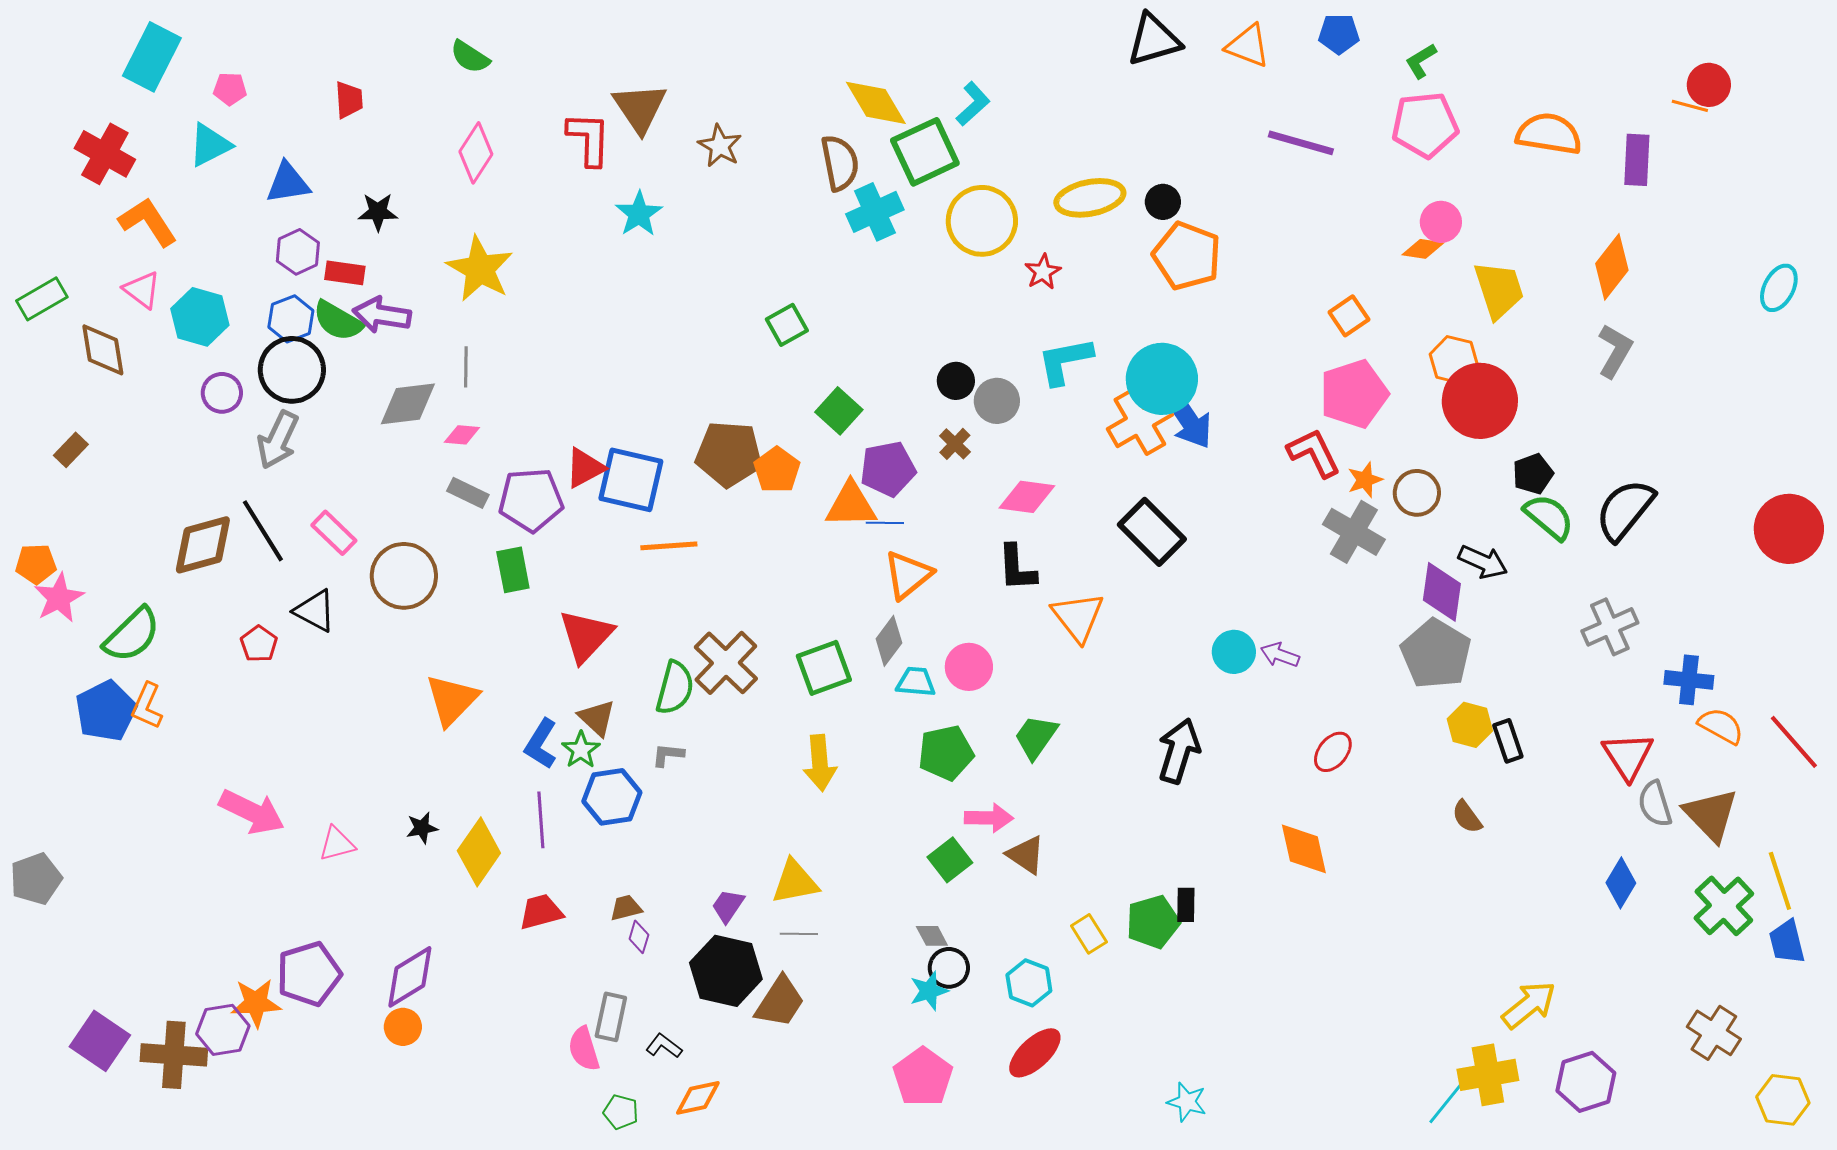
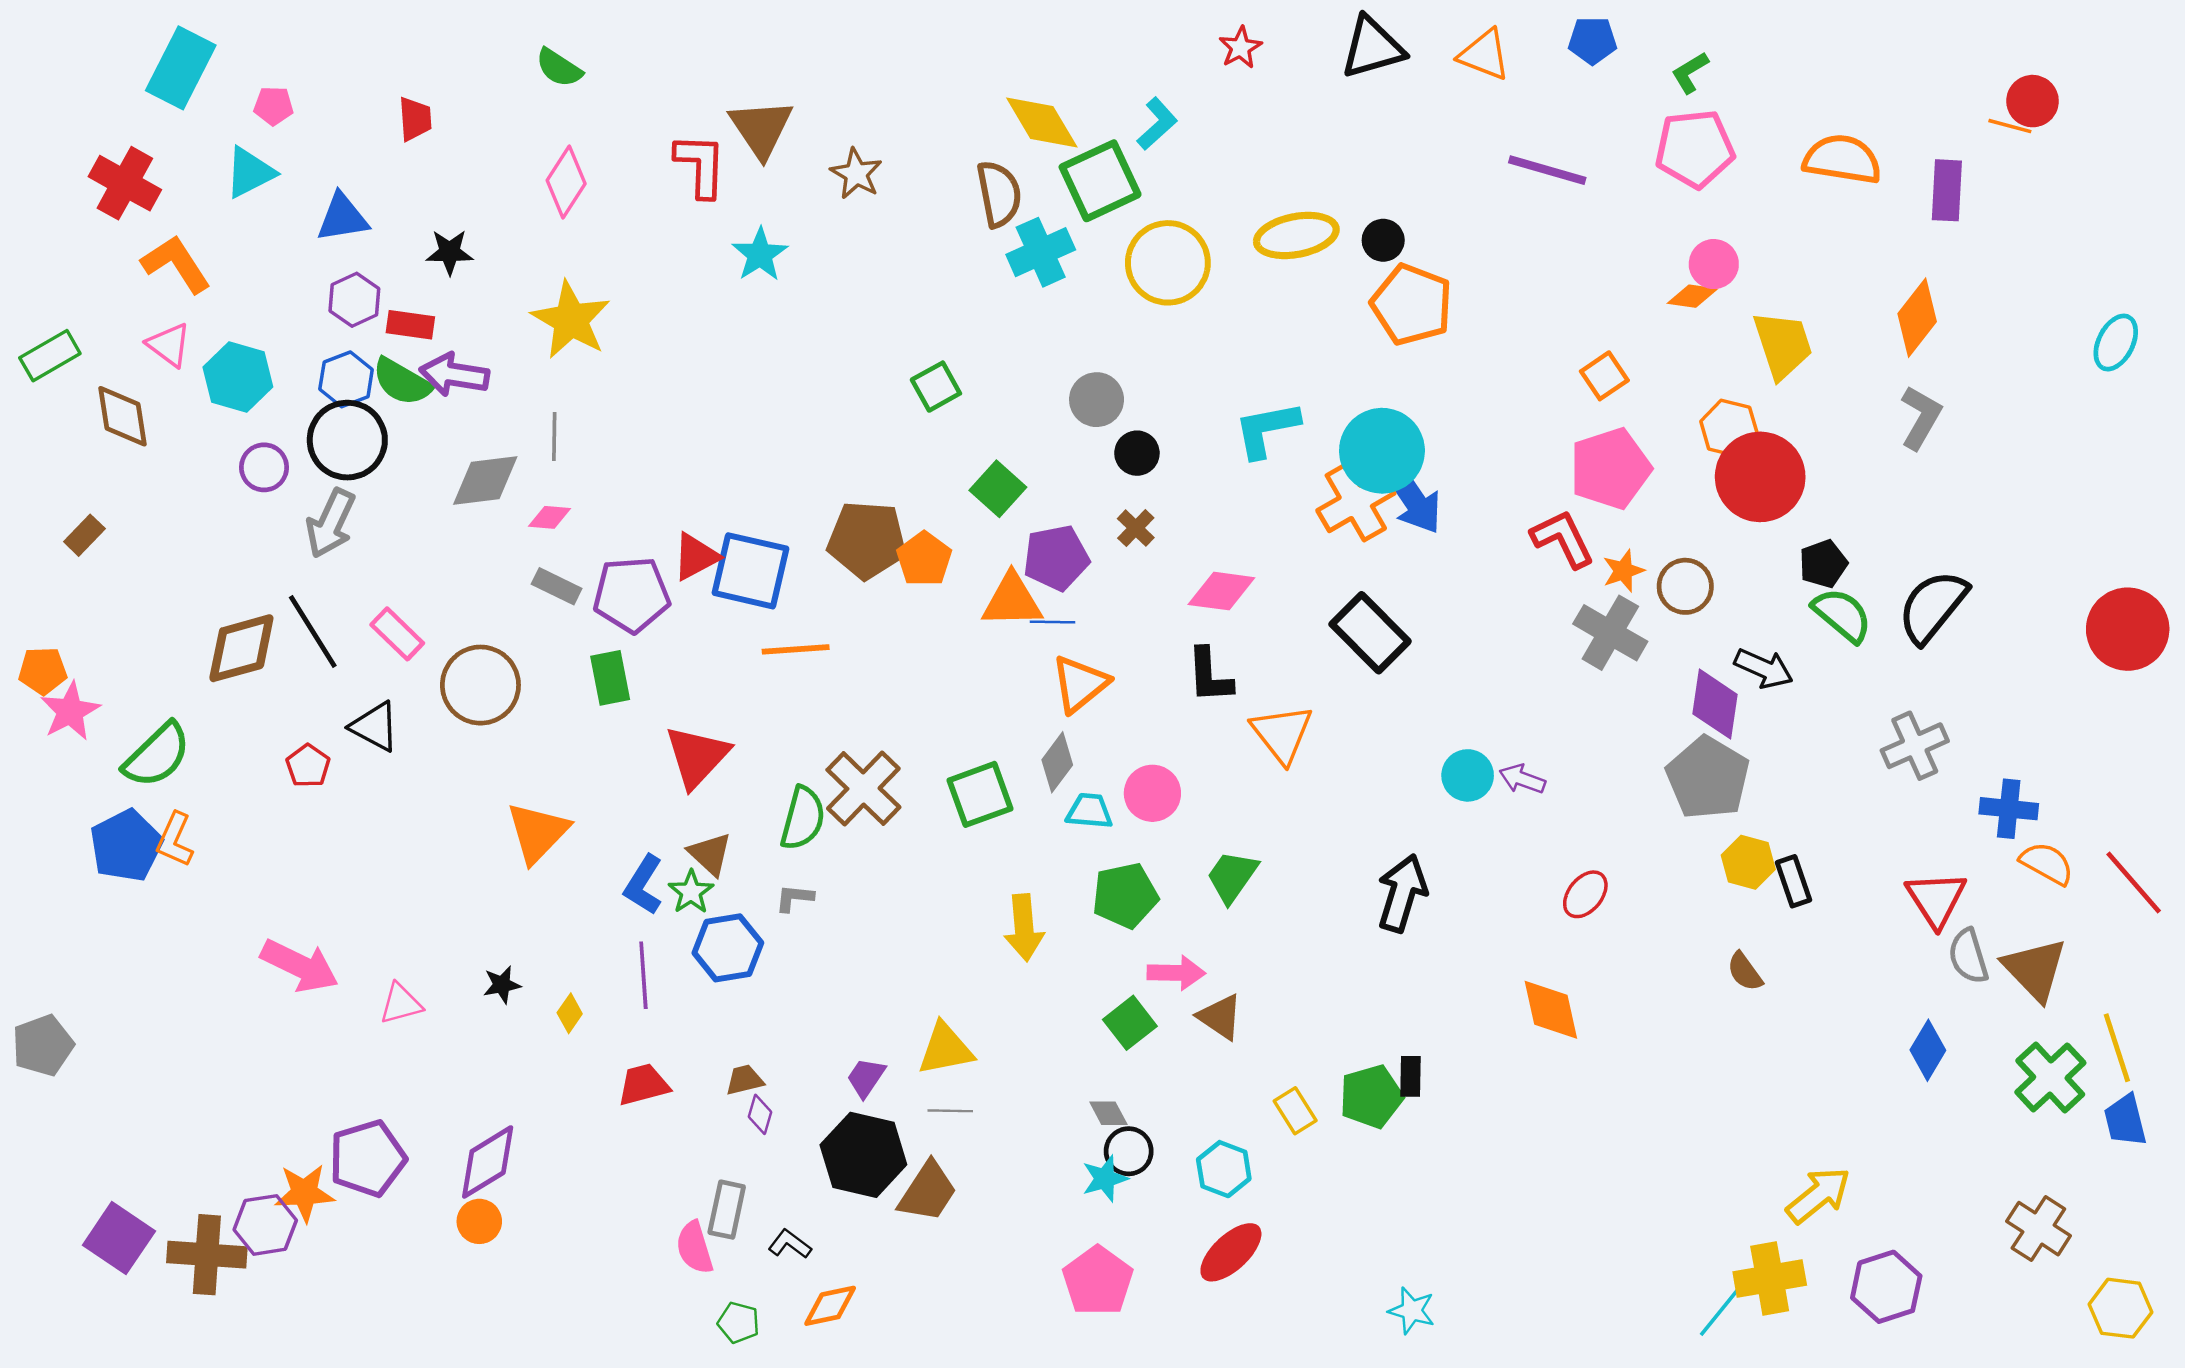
red star: (1043, 272) -> (1240, 48), moved
gray circle: (997, 401) -> (1097, 400), moved
yellow arrow: (820, 763) -> (1024, 928), moved
yellow diamond: (479, 852) -> (570, 1013), size x0.5

